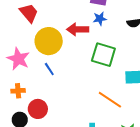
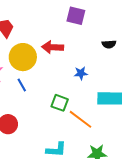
blue star: (100, 19) -> (81, 73), moved
green square: (103, 55) -> (60, 103), moved, size x0.7

